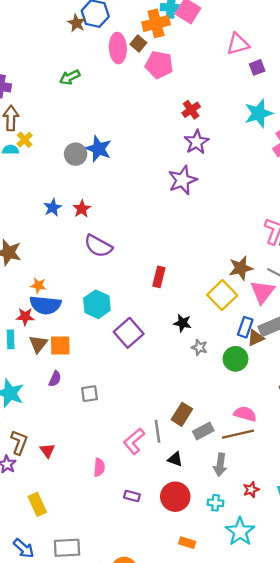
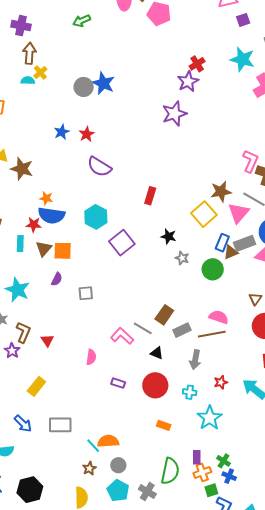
red cross: (191, 110) -> (197, 64), moved
cyan star: (259, 113) -> (242, 59), turned 30
gray line: (157, 431) -> (143, 328), turned -54
pink L-shape: (134, 441) -> (122, 336), turned 80
yellow rectangle: (37, 504) -> (36, 386), turned 60

